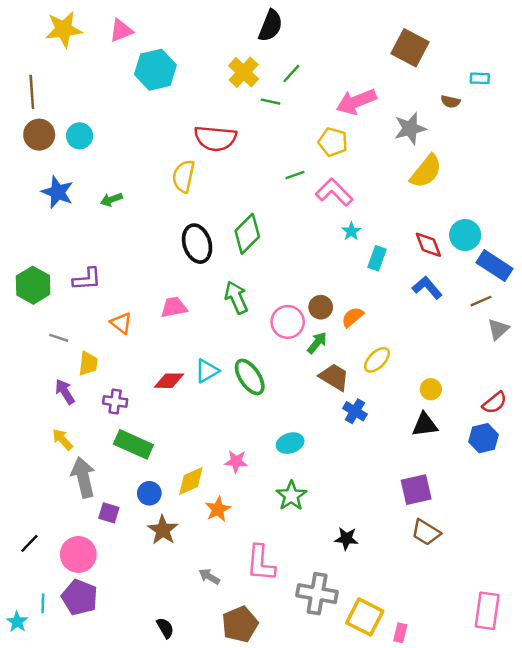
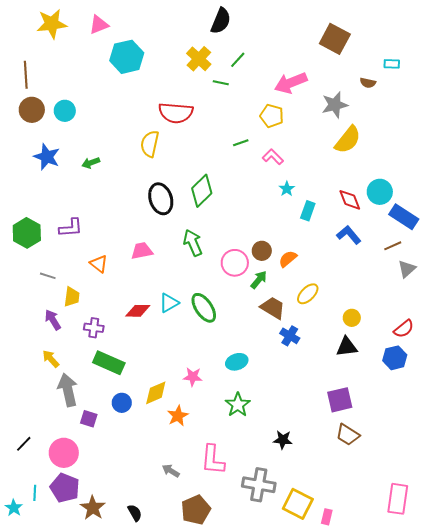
pink L-shape: (334, 192) -> (273, 157), size x0.7
brown star: (163, 530) -> (93, 508), moved

